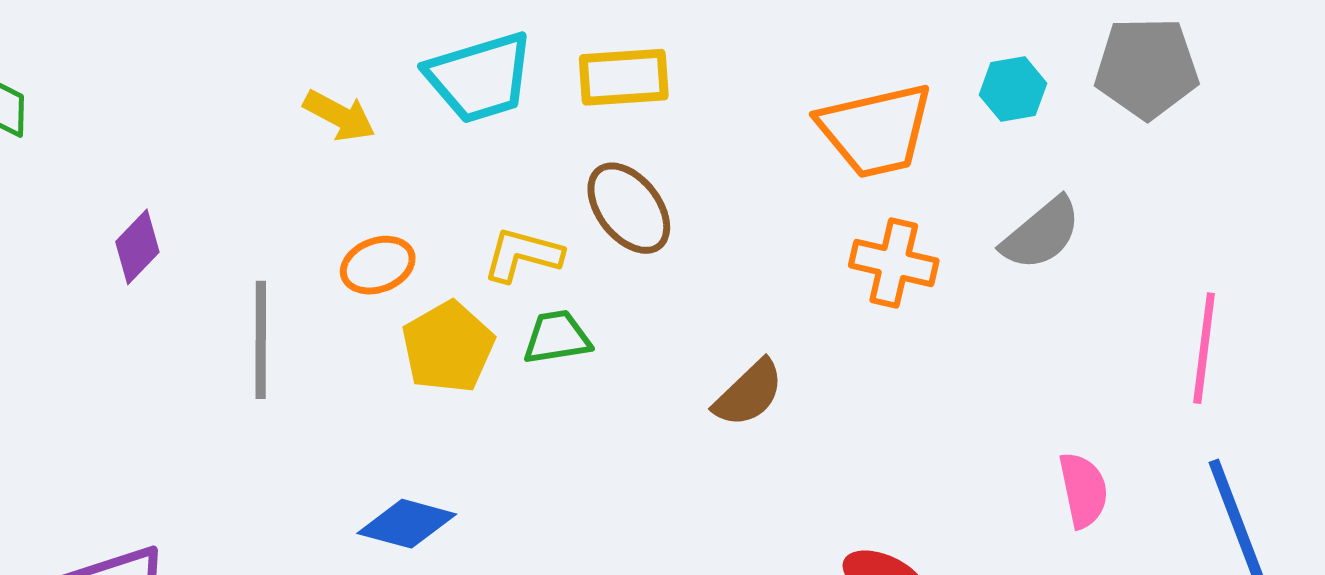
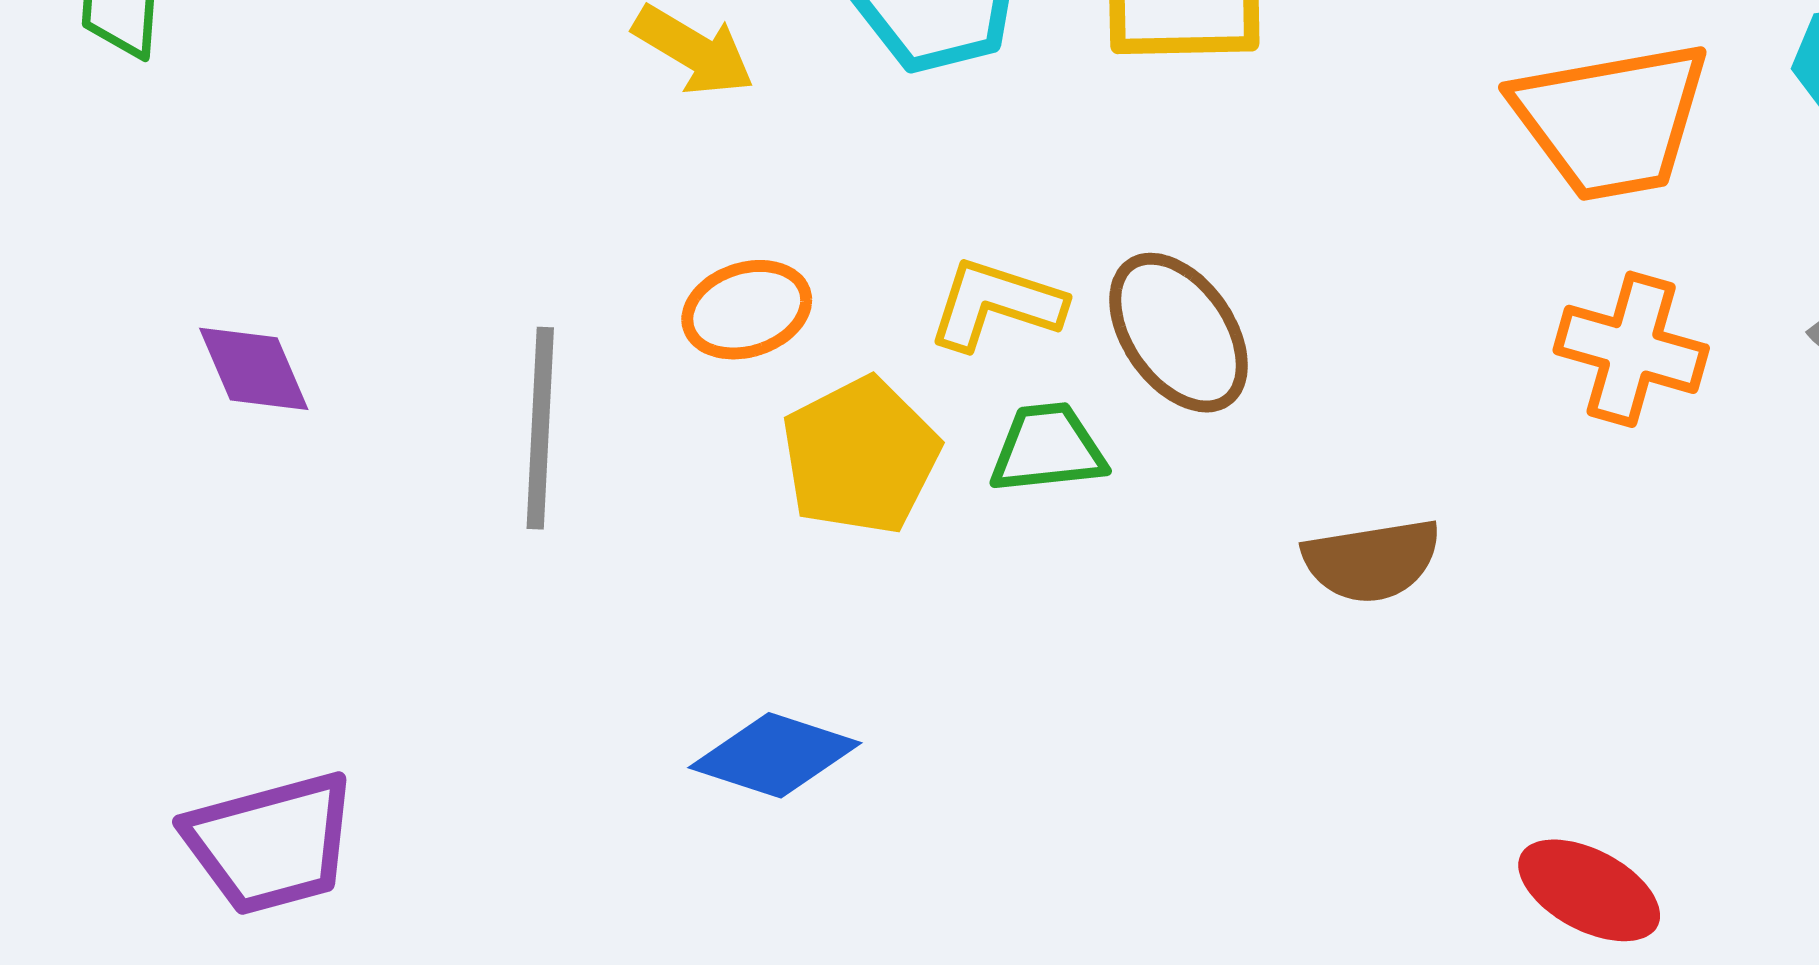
brown ellipse: (629, 208) -> (1179, 333), moved
purple diamond: (137, 247) -> (254, 369), moved, turned -70
brown semicircle: (749, 393) -> (1372, 560), turned 32

